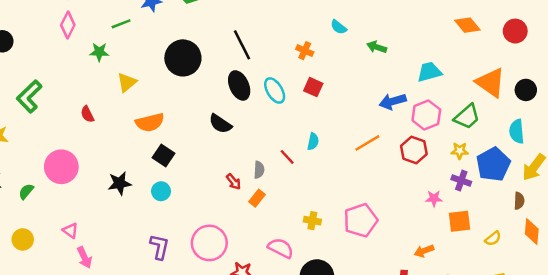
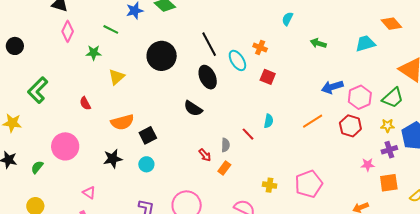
green line: (121, 24) -> (111, 29), turned 49
cyan semicircle: (339, 27) -> (287, 19), moved, turned 80
cyan trapezoid: (429, 72) -> (365, 43), moved
cyan ellipse: (275, 91) -> (237, 60), moved
orange semicircle: (150, 122) -> (122, 122), moved
black square: (164, 156) -> (148, 135), turned 30
purple cross: (461, 181) -> (389, 150), turned -35
pink triangle: (70, 231) -> (89, 193), moved

